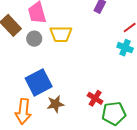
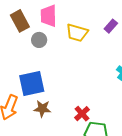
yellow trapezoid: (61, 34) -> (77, 33), moved

